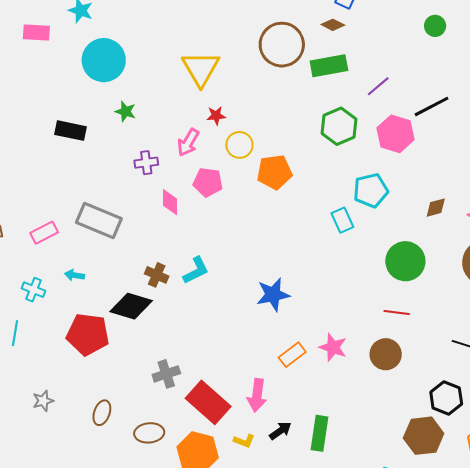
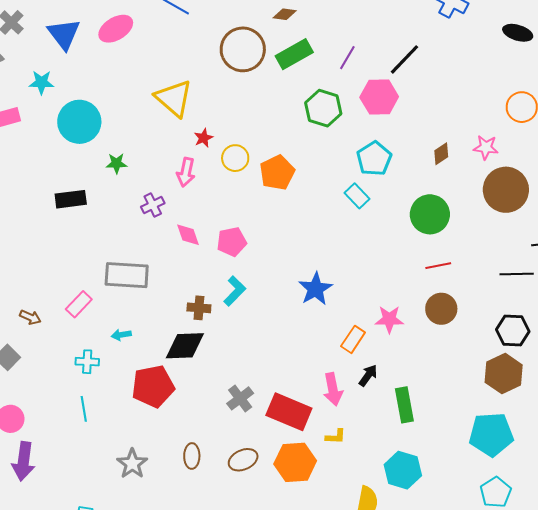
pink pentagon: (208, 182) -> (232, 242), moved
gray star: (43, 401) -> (132, 464), size x1.4
black arrow: (280, 431) -> (368, 375), moved

